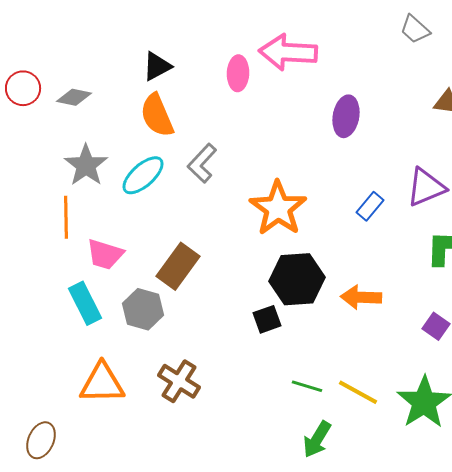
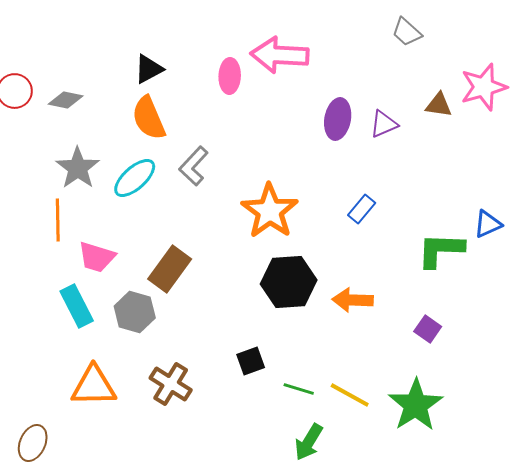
purple triangle: (426, 187) -> (384, 124), moved, size x0.7
black square: (267, 319) -> (251, 361), moved

